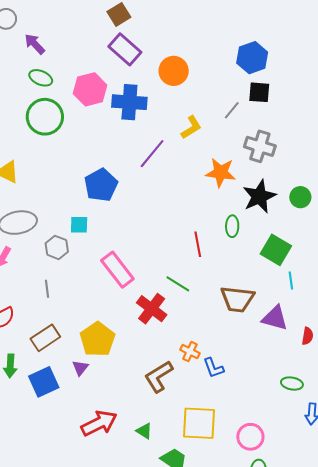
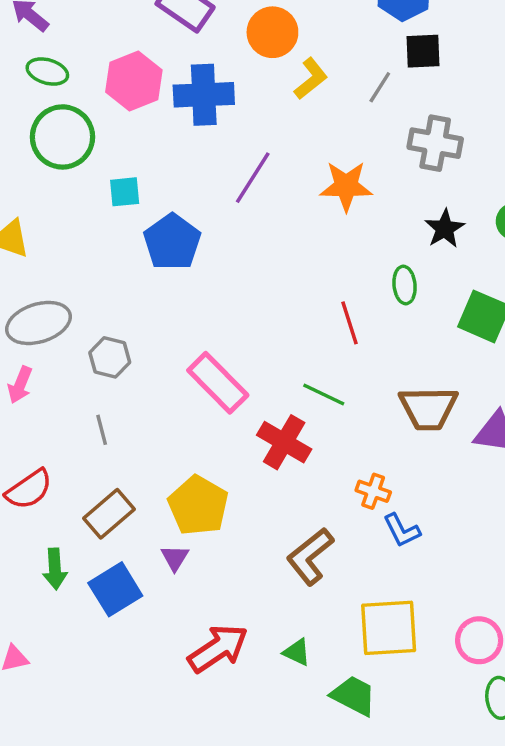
yellow L-shape: (191, 127) -> (311, 79), moved
orange star: (221, 173) -> (346, 186), moved
black star: (259, 196) -> (445, 229), size x0.7
cyan square: (79, 225) -> (125, 192), moved
orange cross: (190, 352) -> (373, 491), moved

